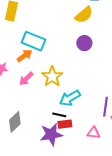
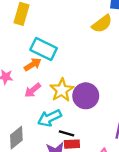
purple circle: (84, 43) -> (86, 96), moved, size x1.5
cyan arrow: (70, 98) -> (50, 118), moved

